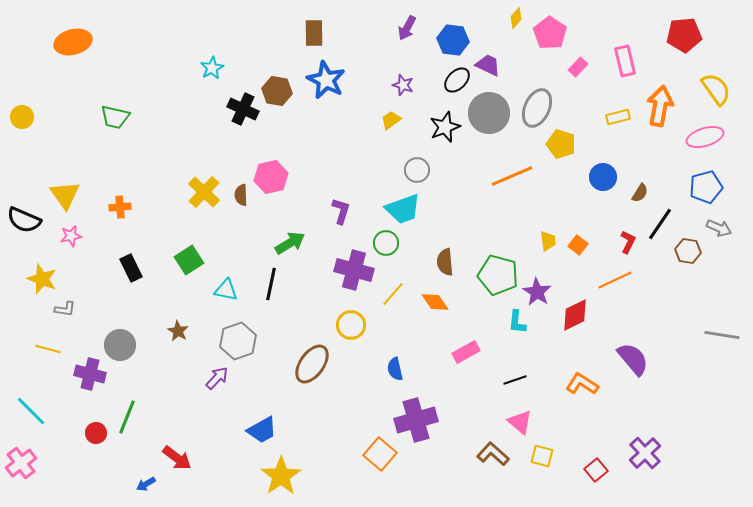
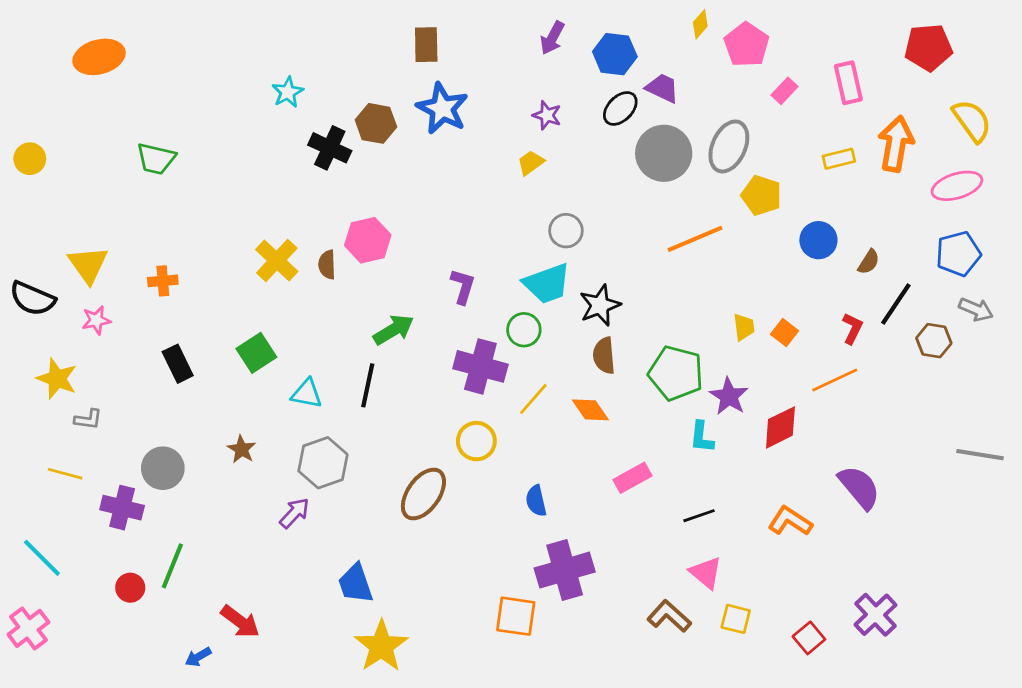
black star: (445, 127) -> (600, 305), moved
blue trapezoid: (262, 430) -> (356, 584), turned 100
orange square: (380, 454) -> (516, 616), turned -32

